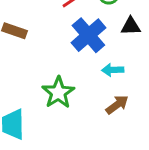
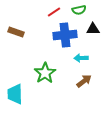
blue cross: (88, 35) -> (65, 35), turned 35

